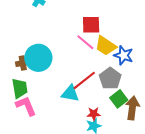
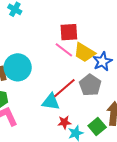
blue star: (123, 55) -> (103, 61), turned 30
green square: (119, 99) -> (97, 127), moved
red star: (94, 114) -> (64, 122), moved

